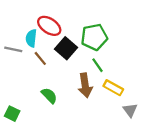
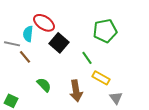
green pentagon: (94, 37) -> (105, 31), moved
brown line: (40, 58) -> (25, 57), moved
brown arrow: (85, 85) -> (76, 91), moved

